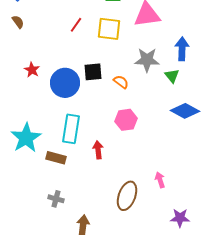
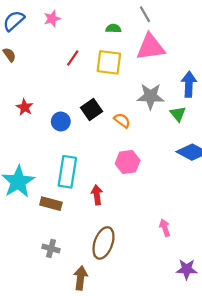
black square: (93, 72) -> (91, 109), turned -30
blue circle: (65, 83) -> (61, 121), size x0.6
brown ellipse: (127, 196) -> (103, 243), moved

